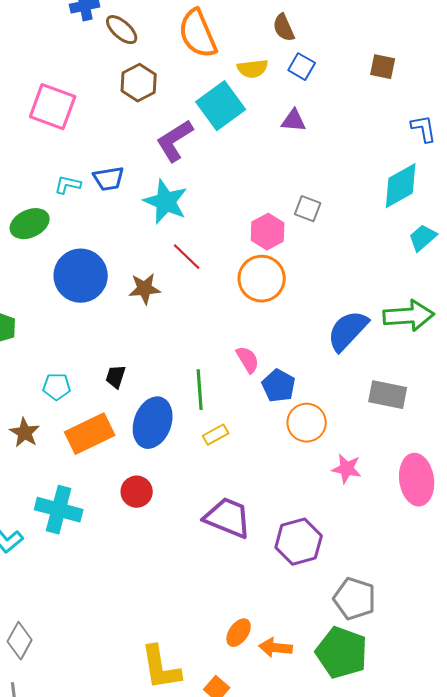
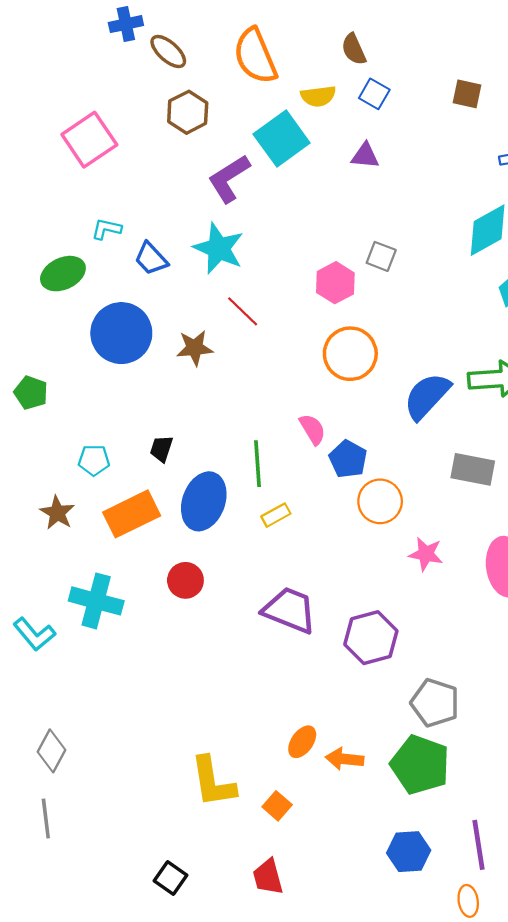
pink square: (53, 107) -> (89, 140), turned 36
blue trapezoid: (109, 179) -> (151, 259), moved, turned 56
orange circle: (262, 279) -> (350, 354), moved

